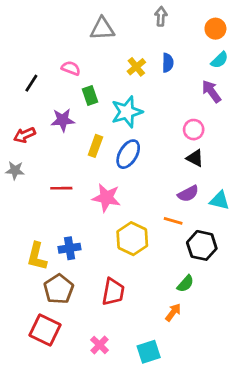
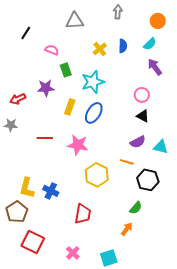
cyan semicircle: (220, 60) -> (150, 44), moved
black line: (31, 83) -> (26, 33), moved
blue cross: (70, 248) -> (51, 191), moved, turned 35
brown pentagon: (59, 289) -> (17, 212), moved

